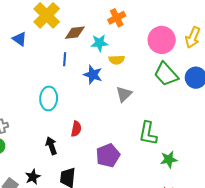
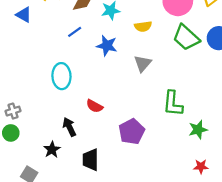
blue line: (65, 59) -> (75, 32), turned 56
yellow semicircle: (117, 60) -> (143, 26), moved
red semicircle: (76, 129) -> (94, 106), turned 112
black star: (33, 177) -> (52, 150), moved

